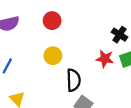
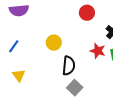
red circle: (52, 21) -> (87, 13), moved

